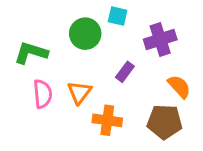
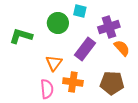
purple rectangle: (125, 72) -> (85, 49), size x1.6
orange semicircle: (179, 87) -> (122, 48), moved
pink semicircle: (43, 94) -> (47, 89), moved

